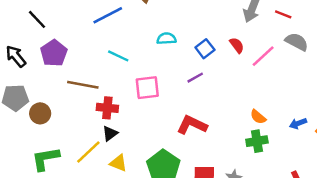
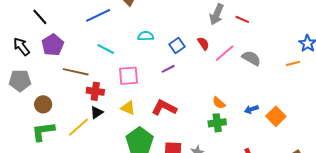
gray semicircle: (297, 42) -> (251, 58), moved
brown circle: (40, 113) -> (43, 104), moved
yellow triangle: (118, 163) -> (128, 108), moved

